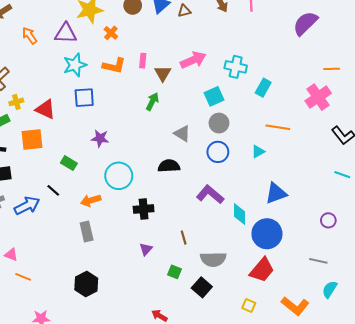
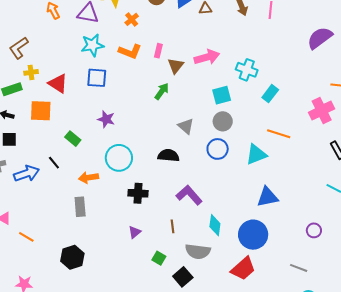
cyan triangle: (258, 152) -> (256, 154), size x1.6
purple L-shape: (210, 194) -> (189, 195), moved
cyan diamond: (240, 214) -> (215, 225), moved
orange line: (23, 277) -> (26, 237), moved

